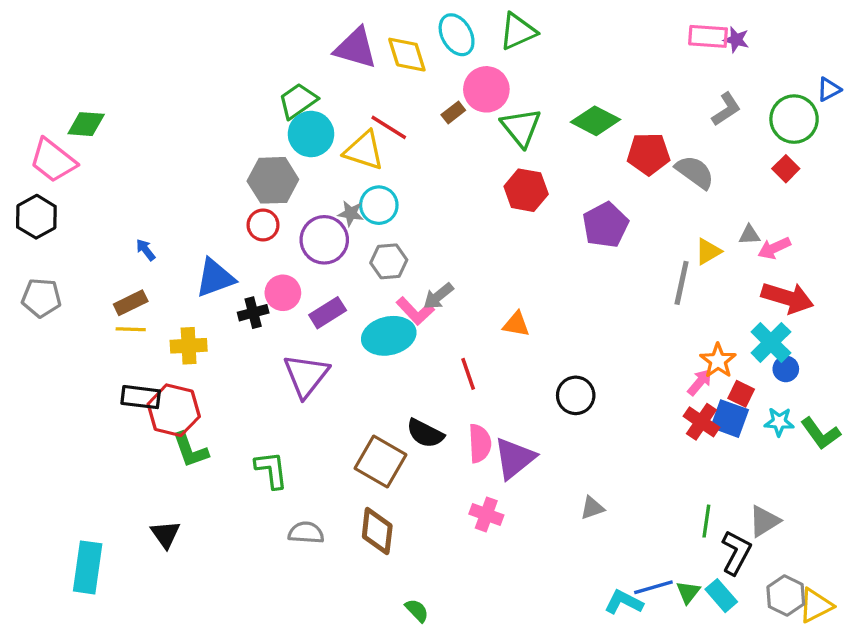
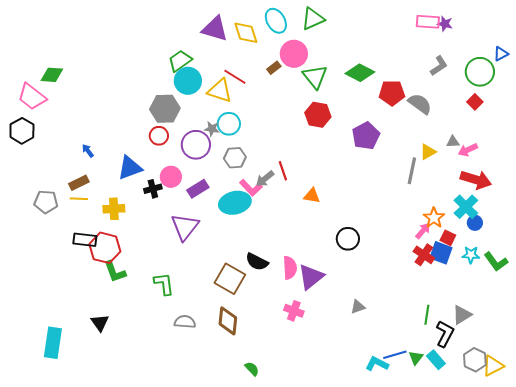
gray pentagon: (41, 298) -> (46, 202), moved
red line: (468, 374) -> (283, 171), moved

